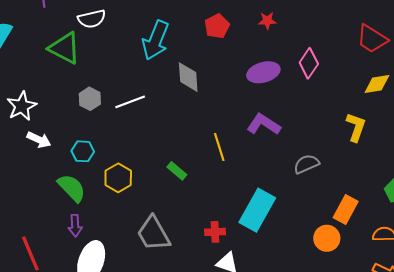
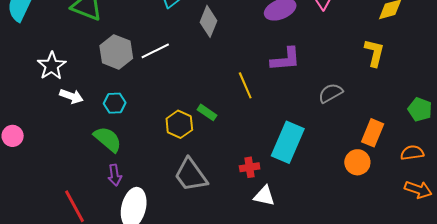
gray diamond: (188, 77) -> (208, 21), turned 32
gray hexagon: (90, 99) -> (116, 52), size x1.5
purple L-shape: (264, 124) -> (286, 59), turned 148
yellow hexagon: (118, 178) -> (179, 124), moved

